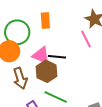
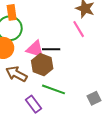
orange rectangle: (45, 20) -> (12, 12), moved
brown arrow: (20, 78) -> (16, 74), turned 140

